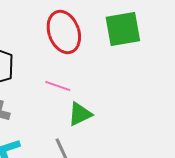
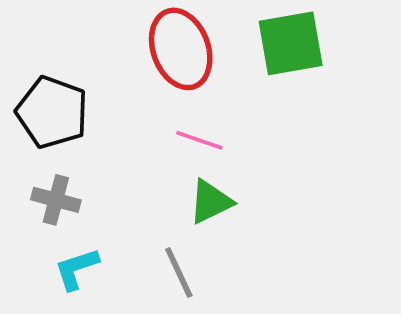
pink line: (58, 86) -> (199, 140), moved

